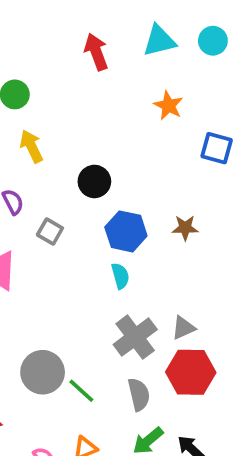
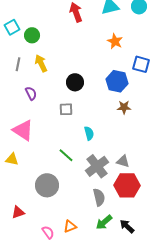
gray square: (50, 231) -> (66, 109), moved, turned -32
blue hexagon: (126, 231) -> (117, 81), moved
gray triangle: (183, 328) -> (123, 161), turned 40
green line: (81, 391) -> (66, 155), moved

